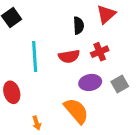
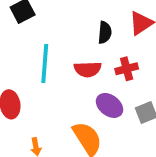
purple ellipse: (90, 82) -> (109, 105), turned 40

